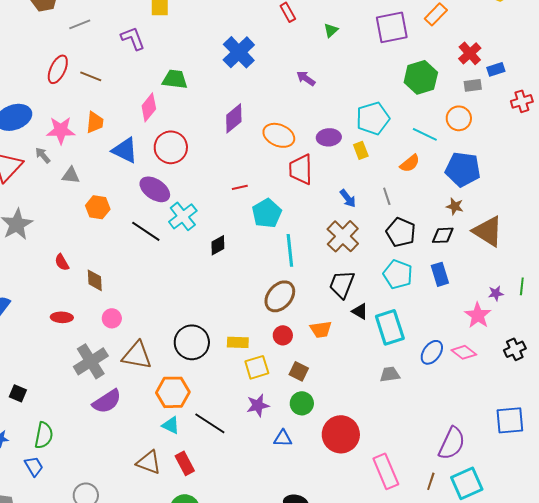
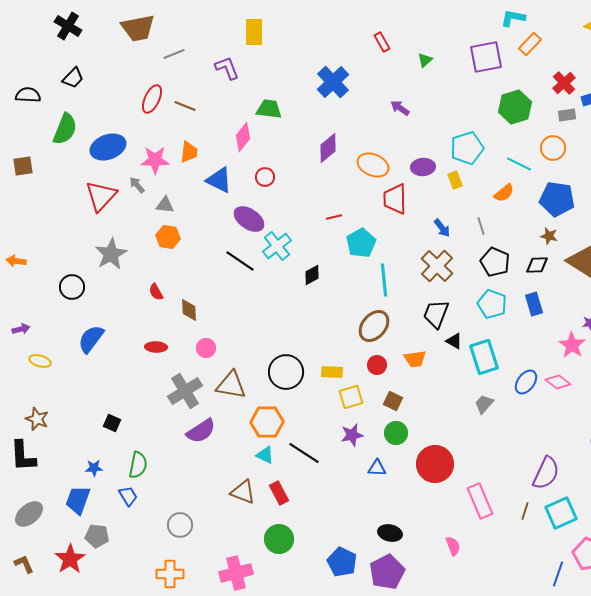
red circle: (171, 147) -> (265, 177), size x0.6
orange hexagon: (98, 207) -> (168, 237), moved
gray trapezoid: (390, 374) -> (484, 404), turned -40

